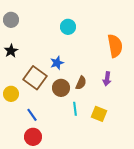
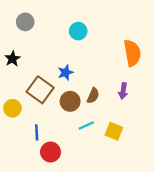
gray circle: (11, 20) -> (25, 22), moved
cyan line: (75, 109) -> (86, 126), turned 72
blue line: (32, 115) -> (37, 132), turned 32
red circle: (33, 137) -> (51, 152), moved

